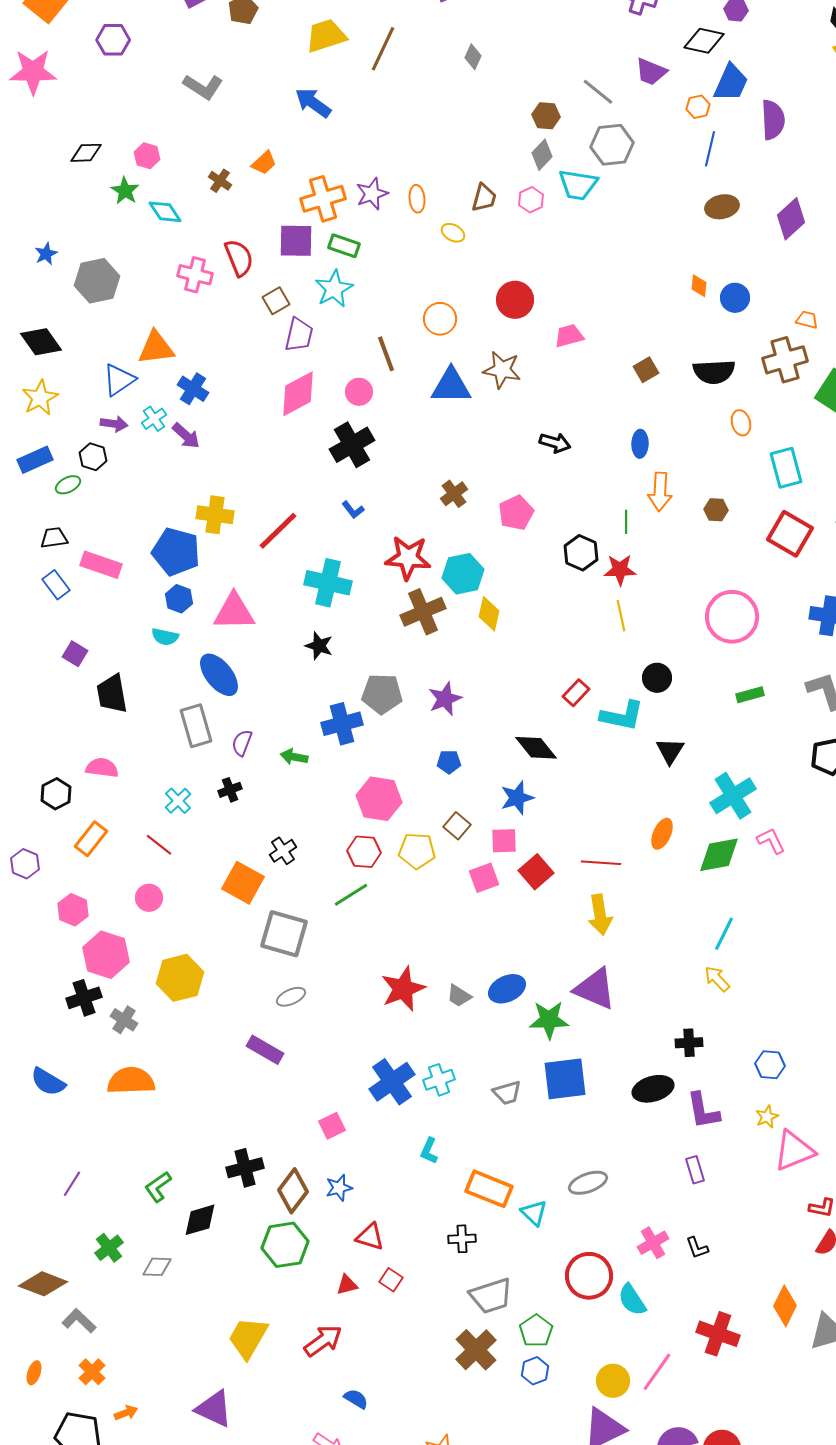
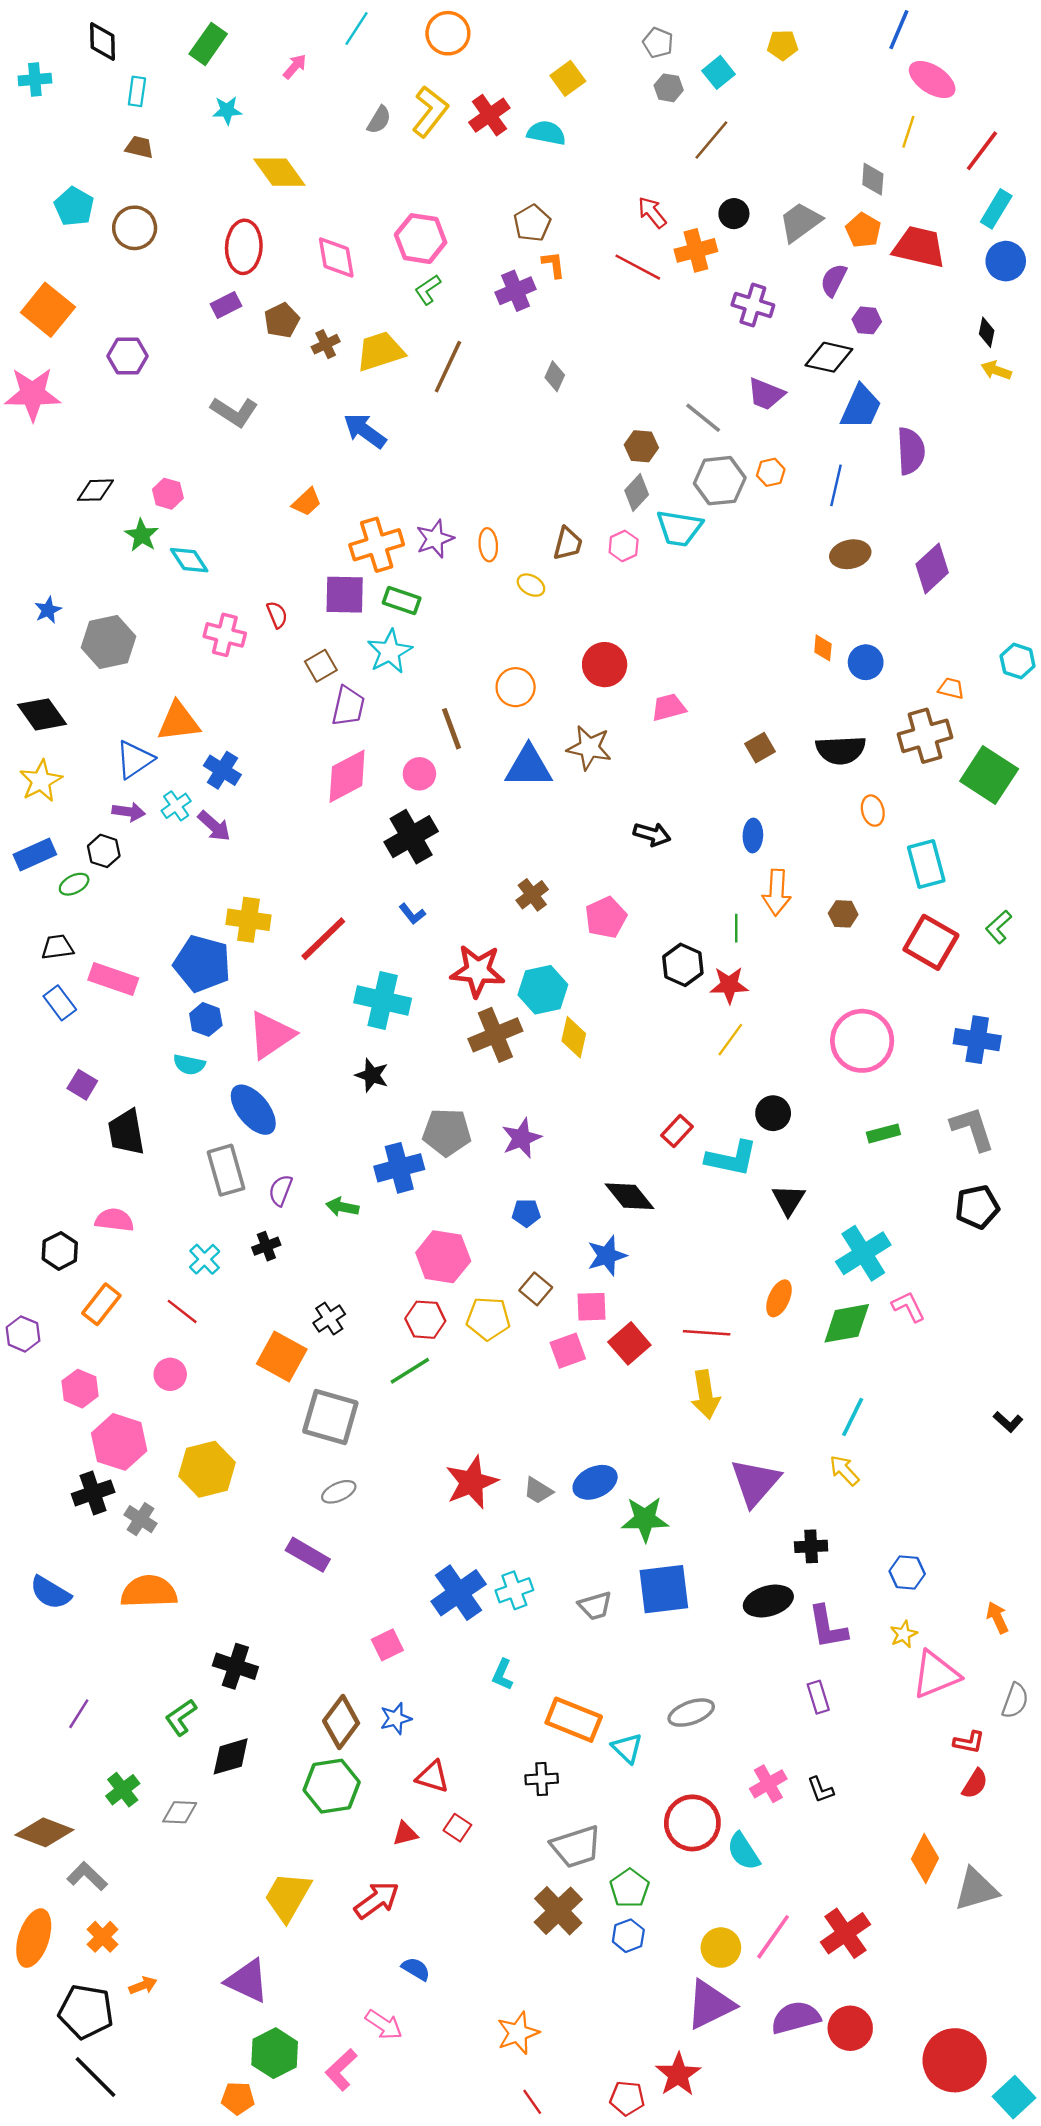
orange hexagon: (698, 107) -> (771, 472), moved
brown cross: (220, 181) -> (326, 344), moved, turned 30
red semicircle: (239, 258) -> (277, 615), size x0.6
pink triangle: (234, 612) -> (271, 1035), turned -33
yellow line: (621, 616) -> (730, 1040), turned 48
purple triangle: (595, 989) -> (755, 1482), moved, turned 48
black cross: (245, 1168) -> (235, 1666), moved, turned 33
red cross: (718, 1334) -> (845, 1933), moved, turned 36
orange ellipse: (34, 1373) -> (34, 1938), size x2.0

